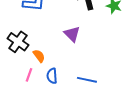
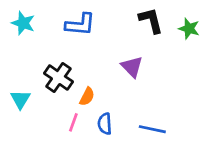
orange semicircle: (39, 56) -> (87, 97), turned 64

